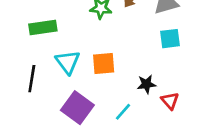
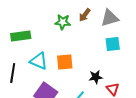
cyan triangle: (68, 62) -> (39, 61), turned -30

